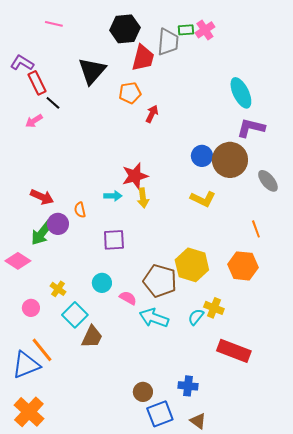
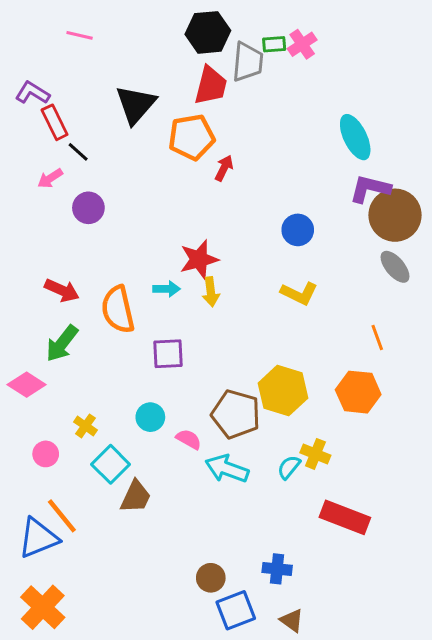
black hexagon: (125, 29) -> (208, 32), moved
orange pentagon: (130, 93) -> (192, 137), size x1.4
brown circle: (230, 160) -> (395, 215), moved
orange semicircle: (80, 210) -> (118, 310), size x2.0
purple circle: (58, 224) -> (88, 208), moved

